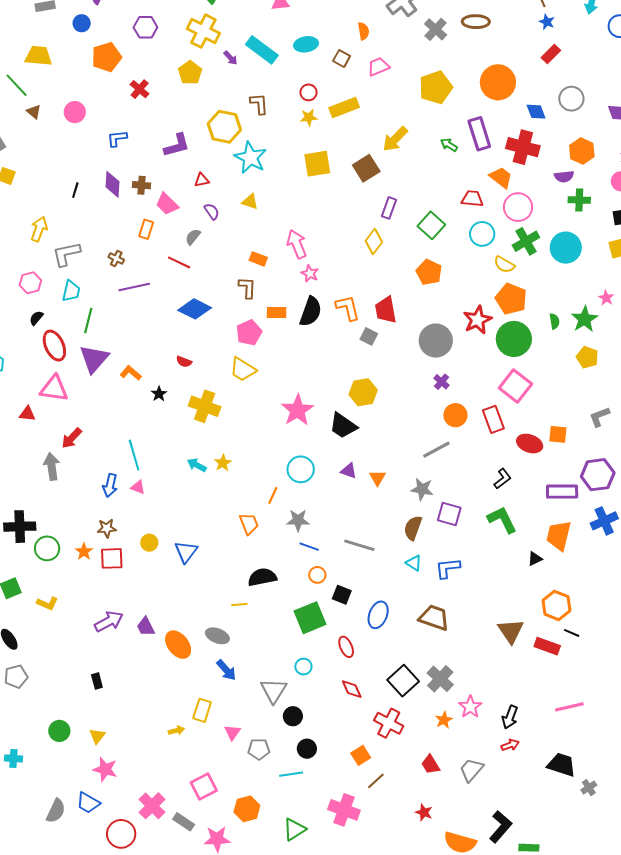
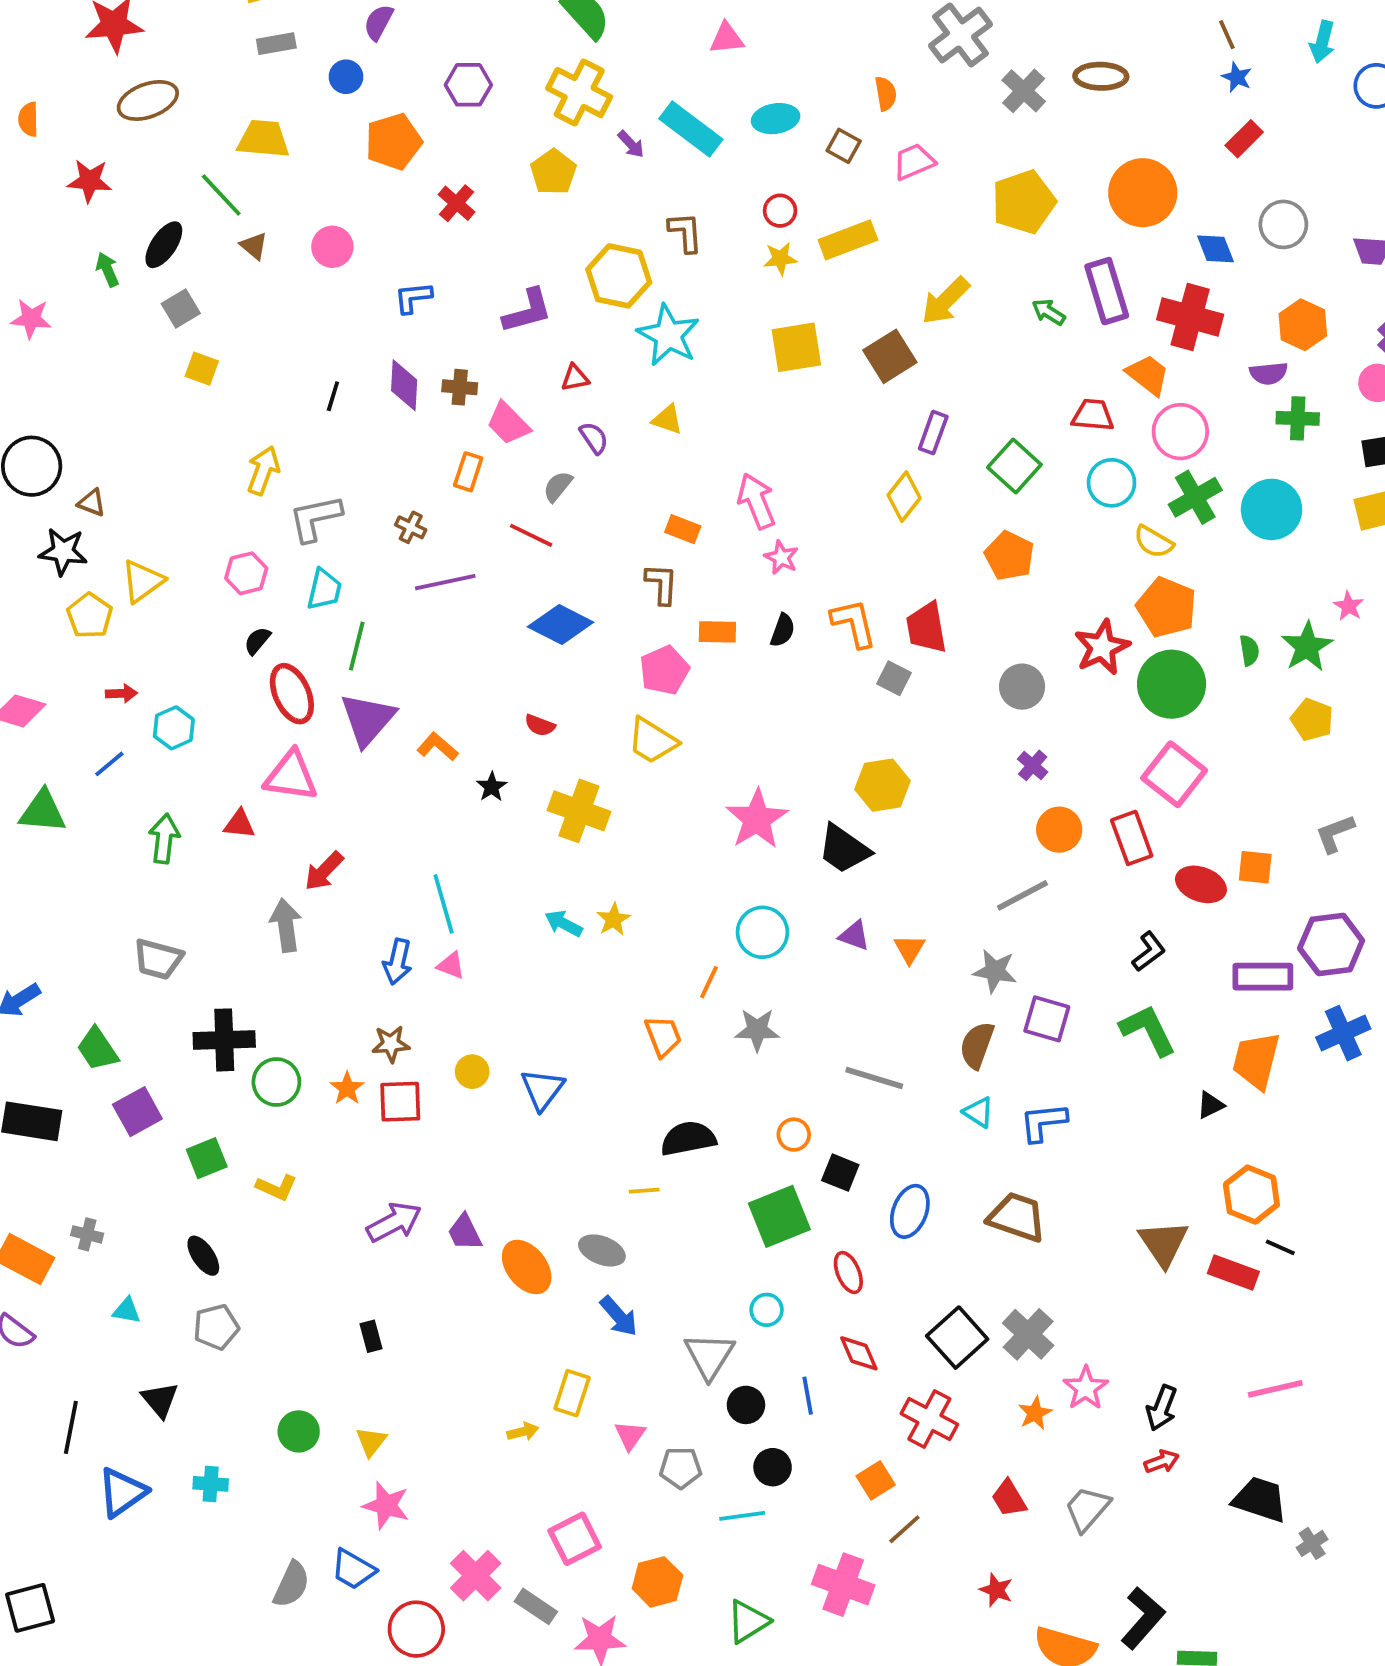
black semicircle: (311, 312) -> (783, 630), size x0.6
gray circle: (436, 341) -> (1022, 687), size x0.7
blue line: (309, 547) -> (808, 1396), moved, turned 60

